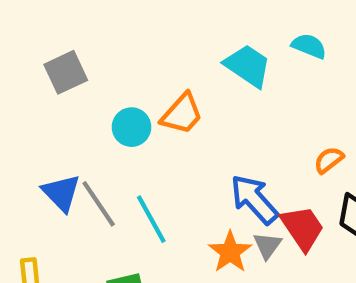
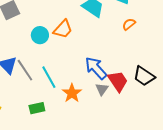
orange semicircle: (329, 160) -> (129, 24), moved
orange star: (230, 252) -> (72, 93), moved

